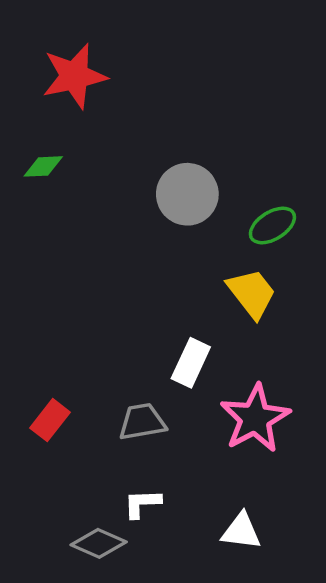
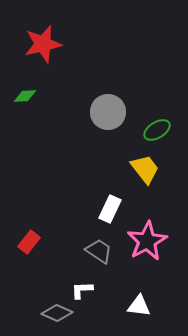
gray trapezoid: (142, 422) -> (99, 251), moved, turned 44

